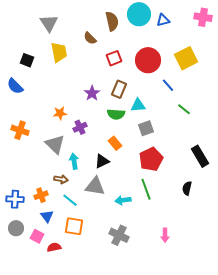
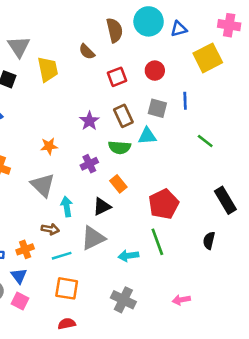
gray triangle: (49, 23) -> (19, 47), moved
yellow square: (186, 58) -> (208, 58), moved
red circle: (148, 60) -> (155, 71), moved, size x0.6
blue line: (168, 85) -> (185, 101), moved, turned 40
brown rectangle: (119, 89) -> (123, 116), turned -48
purple cross: (80, 127) -> (89, 164), moved
gray square: (146, 128) -> (157, 108), moved, turned 35
gray triangle: (95, 186) -> (93, 238), turned -35
cyan line: (70, 200) -> (62, 256), turned -56
blue triangle: (47, 216) -> (19, 276), moved
pink arrow: (165, 235) -> (181, 300), turned 80
red semicircle: (54, 247) -> (67, 324), moved

